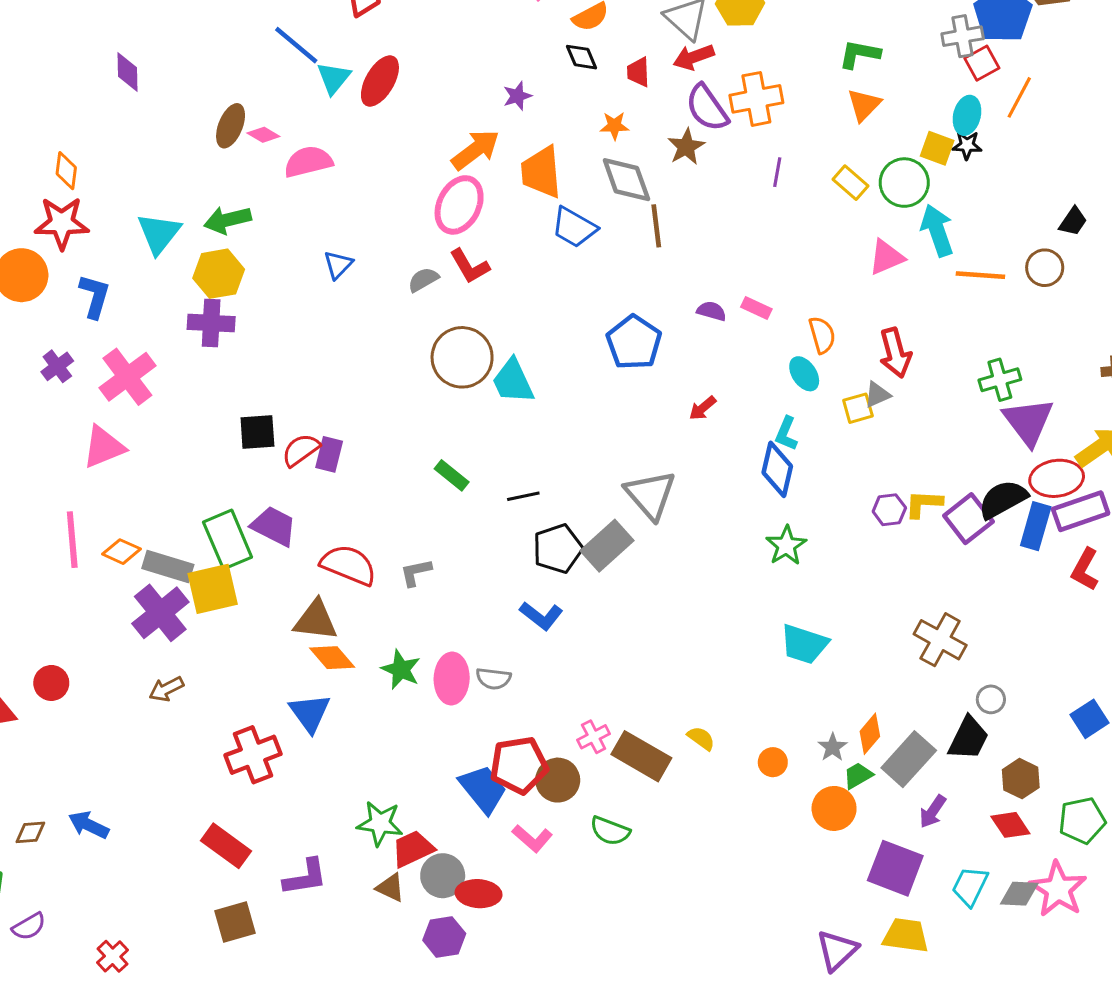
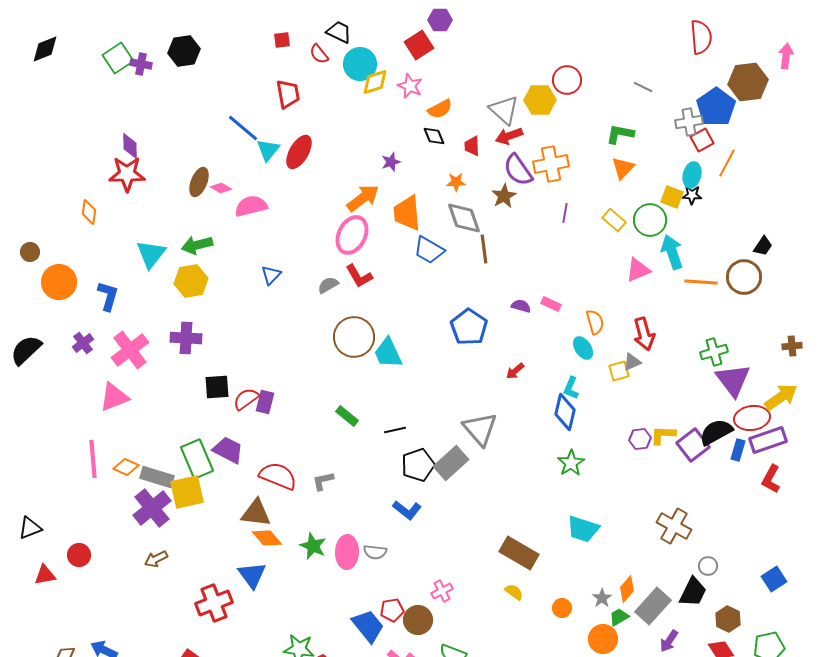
red star: (62, 223) -> (127, 174), moved
brown circle: (1045, 268) -> (744, 277), size x1.4
purple cross: (211, 323) -> (186, 338), moved
blue rectangle: (1036, 526) -> (738, 450), size x0.7
brown rectangle: (641, 756) -> (519, 553), moved
red pentagon: (519, 765) -> (392, 610), size x0.6

